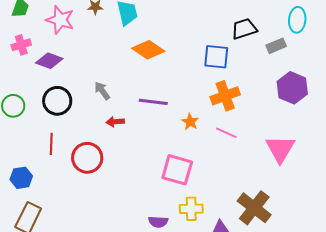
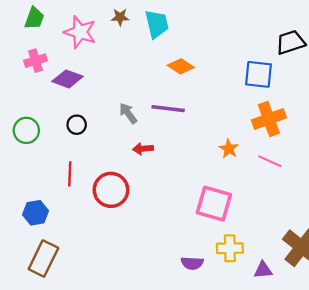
orange diamond: (148, 50) -> (181, 66), size x0.7
black circle: (57, 101) -> (77, 125), size x0.6
purple line: (153, 102) -> (168, 109), moved

